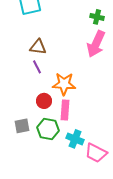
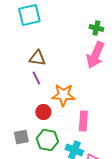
pink rectangle: (65, 110) -> (83, 121), moved

